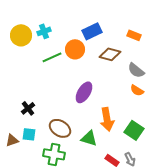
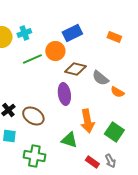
brown diamond: (110, 54) -> (75, 69), moved
gray semicircle: (136, 70) -> (100, 78), moved
purple ellipse: (84, 92) -> (64, 94), turned -40
brown ellipse: (60, 128) -> (33, 116), moved

